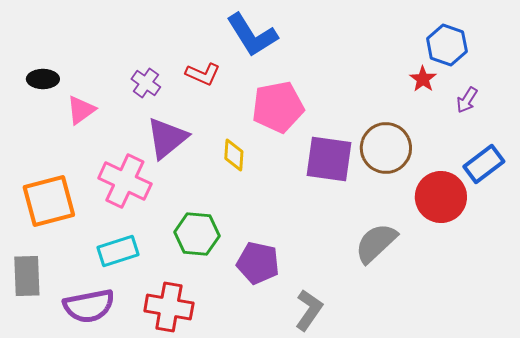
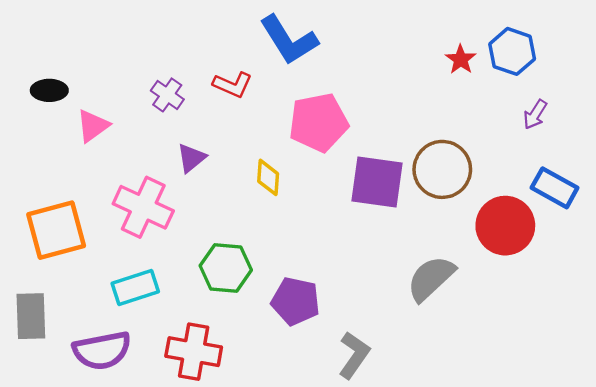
red star: (423, 79) -> (461, 59), moved
purple triangle: (167, 138) -> (191, 158), size x0.6
blue rectangle: (484, 164) -> (555, 188), turned 66

